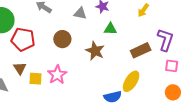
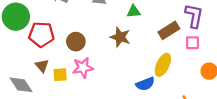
brown circle: (62, 39) -> (76, 42), moved
pink square: (172, 66) -> (192, 43), moved
pink star: (57, 75) -> (83, 68), turned 30

